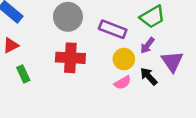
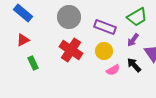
red cross: (70, 58) -> (71, 50), turned 30
yellow circle: (124, 59) -> (104, 51), moved

